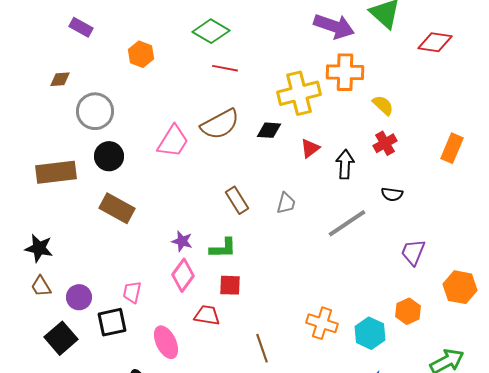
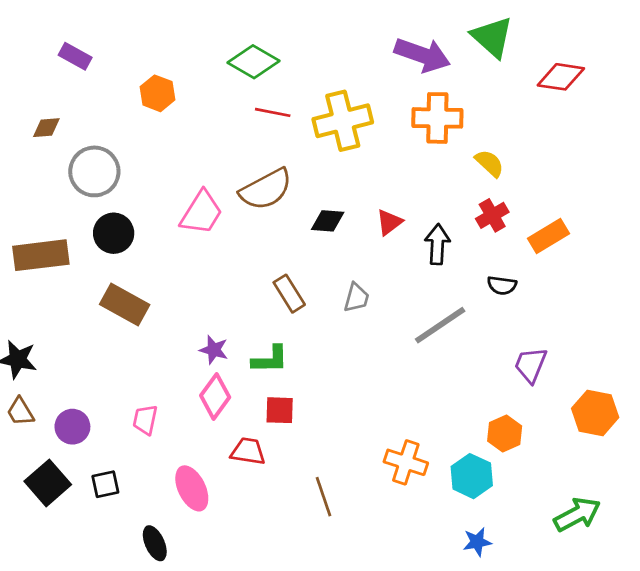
yellow cross: (299, 93) -> (343, 121), moved
black diamond: (269, 130) -> (328, 221), moved
orange rectangle: (452, 148) -> (548, 236), moved, turned 36
orange hexagon: (408, 311) -> (505, 434), moved
black square: (112, 322) -> (105, 484), moved, size x0.7

